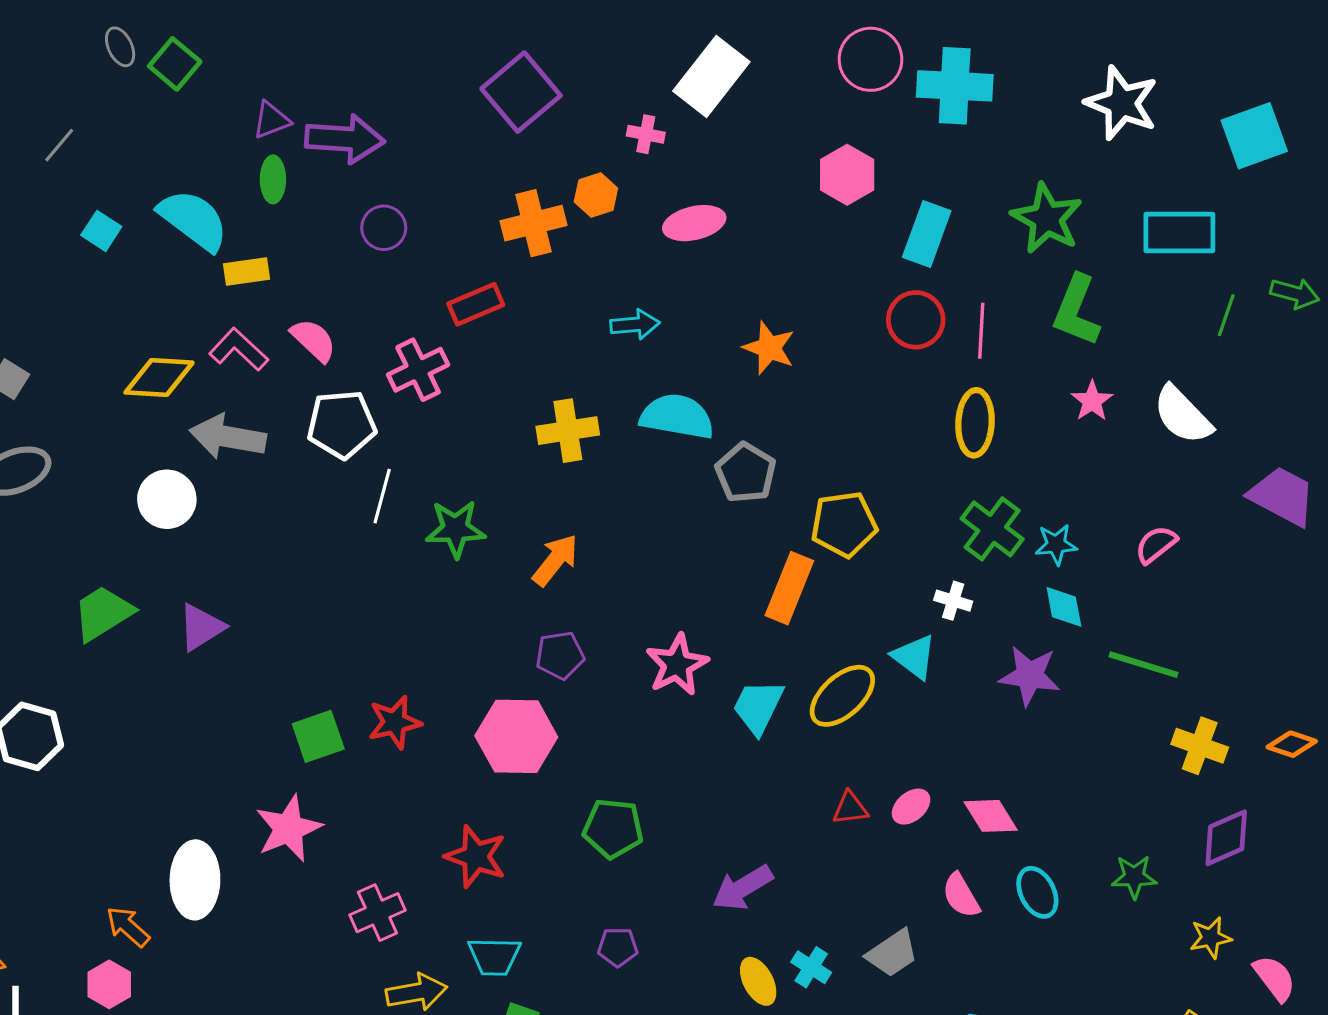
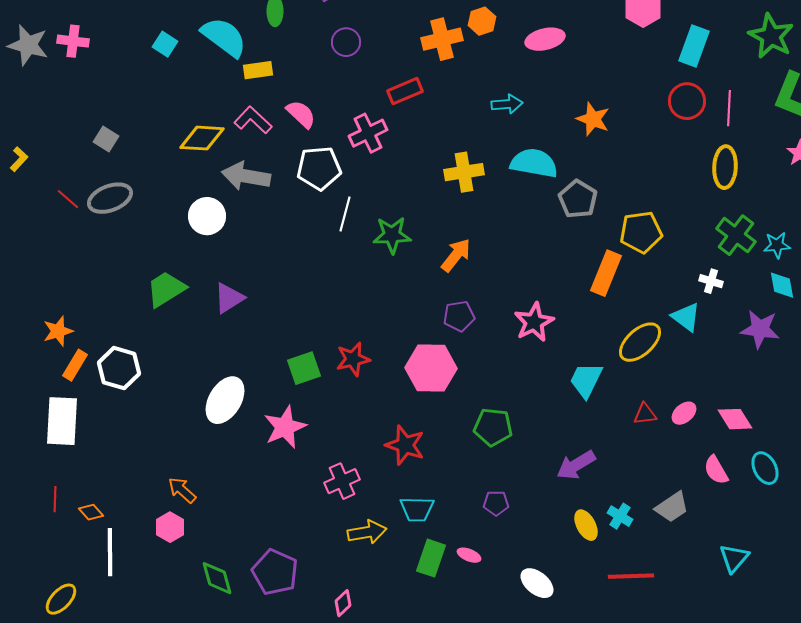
cyan trapezoid: (758, 707) -> (586, 380), moved
white ellipse: (195, 880) -> (225, 400), moved, turned 30

